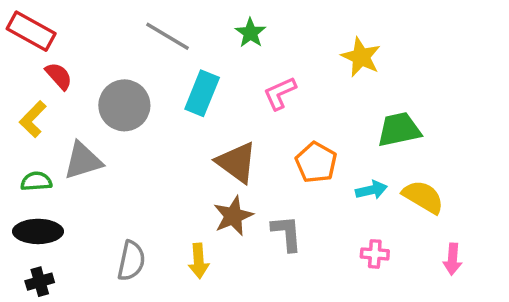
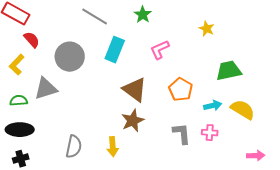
yellow star: (361, 57) -> (207, 29), size x0.7
gray L-shape: (287, 233) -> (182, 134), moved
pink cross: (375, 254) -> (210, 133), moved
pink arrow: (453, 259) -> (256, 156), moved, turned -96

